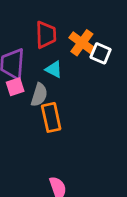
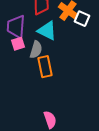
cyan triangle: (54, 69) -> (47, 31), size x1.5

